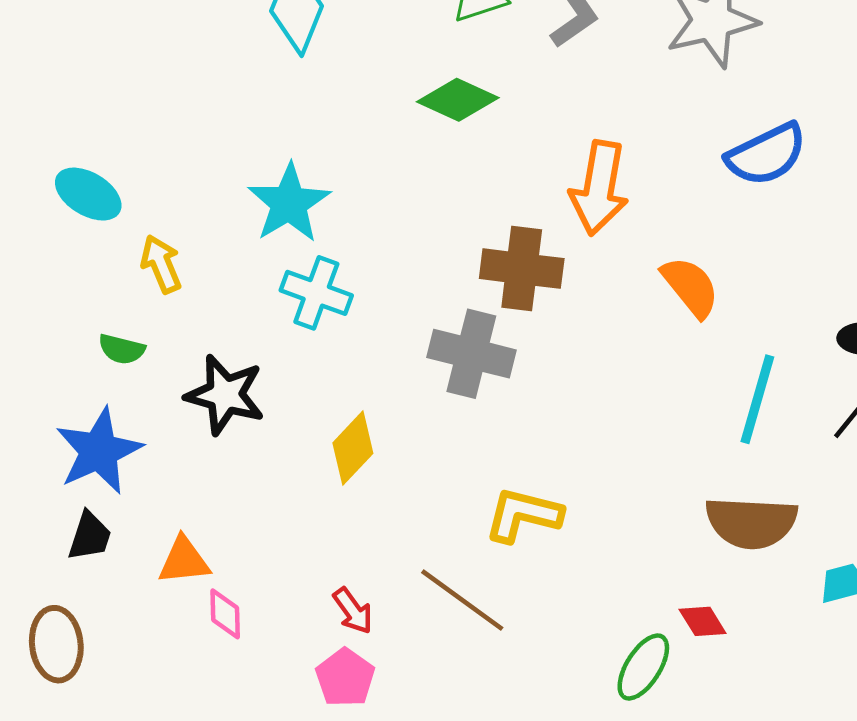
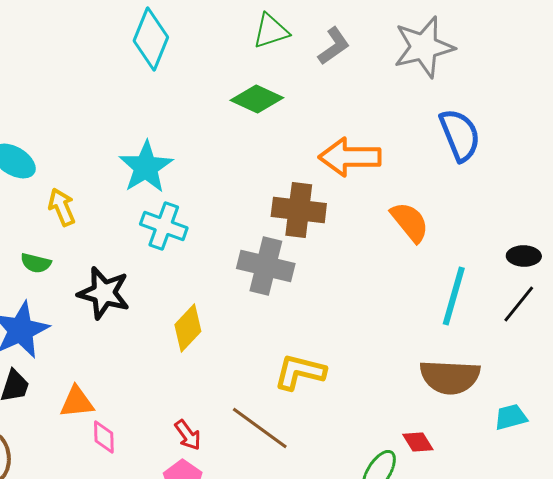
blue semicircle: (766, 154) -> (460, 135), turned -86
orange arrow: (599, 188) -> (350, 157), turned 80

